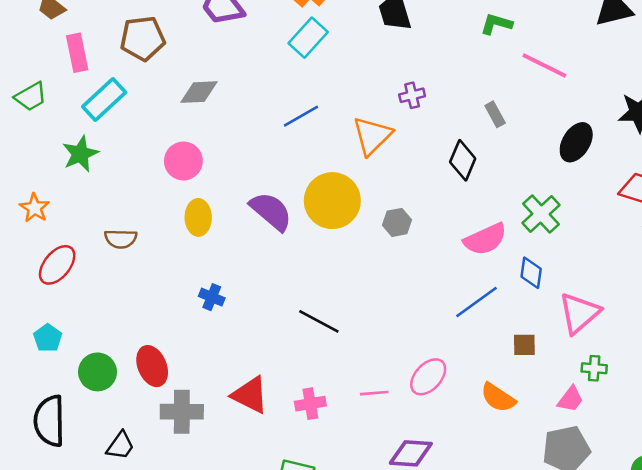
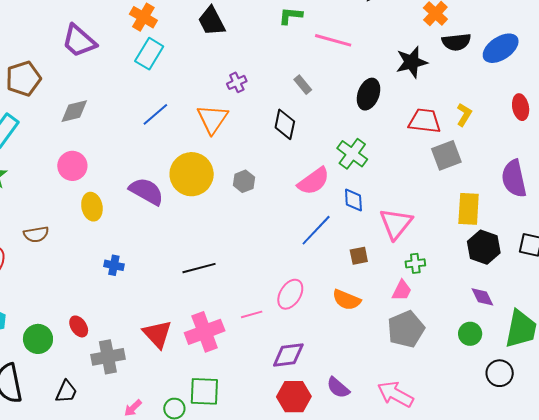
black line: (319, 321) -> (199, 268), turned -32
red ellipse: (152, 366) -> (79, 326), size x0.7
red triangle: (250, 395) -> (157, 334), turned 32
pink cross: (310, 404) -> (205, 332), size x1.6

